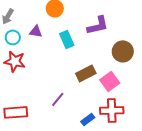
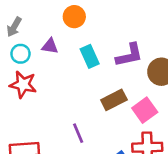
purple L-shape: (98, 25) -> (129, 55), moved
purple line: (58, 99) -> (78, 133), turned -63

